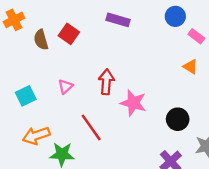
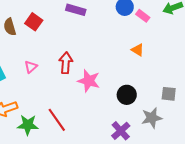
pink rectangle: (196, 36) -> (143, 16), moved
red line: (91, 127) -> (57, 120), moved

